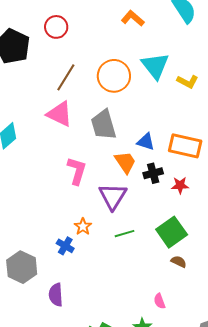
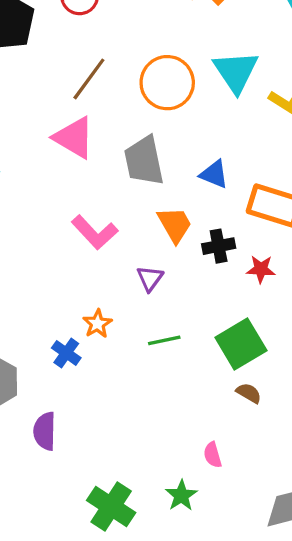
blue triangle: (146, 142) -> (214, 174), moved
pink L-shape: (77, 171) -> (95, 232), turned 116
purple triangle: (113, 196) -> (150, 278), size x0.6

